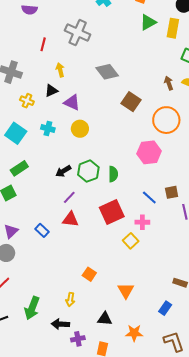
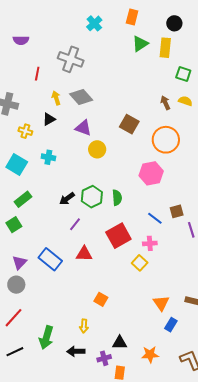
gray diamond: (107, 72) -> (81, 97), moved
purple triangle: (72, 102) -> (83, 128), moved
yellow circle: (80, 129) -> (97, 149), moved
red triangle: (70, 219) -> (84, 254), moved
blue rectangle: (42, 230) -> (50, 259), size x1.6
orange triangle: (126, 291) -> (161, 303), moved
blue rectangle: (165, 308) -> (171, 325), moved
purple cross: (78, 339) -> (104, 358), moved

